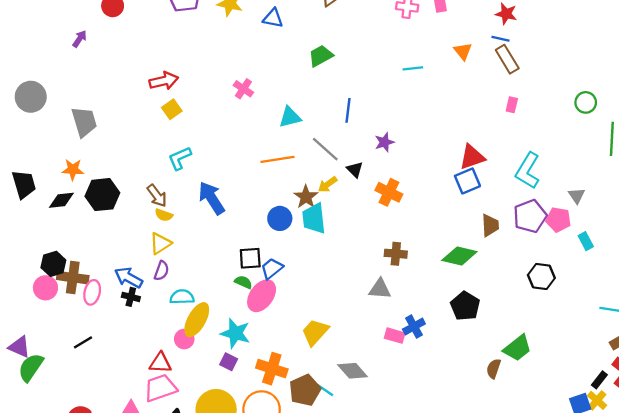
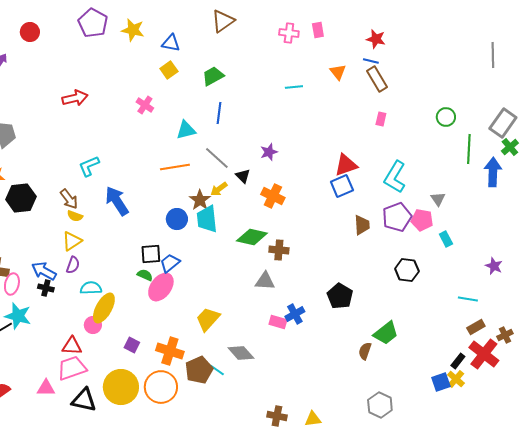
yellow square: (172, 109) -> (169, 70), moved
blue line: (348, 110) -> (219, 113), moved
green diamond: (459, 256) -> (252, 237), moved
cyan star: (235, 333) -> (18, 316), moved

